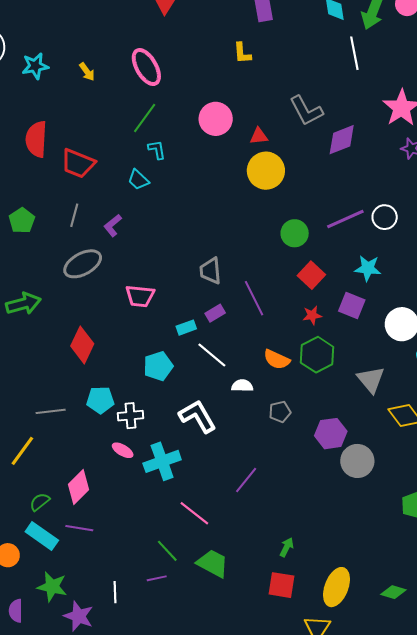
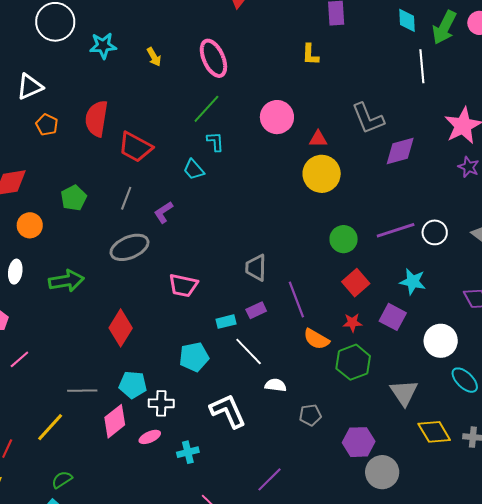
orange semicircle: (277, 359) -> (316, 339), moved
pink ellipse: (123, 450) -> (150, 437), turned -60
cyan cross: (162, 461) -> (188, 452), size x0.6
pink diamond: (79, 487) -> (115, 421), moved

